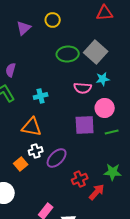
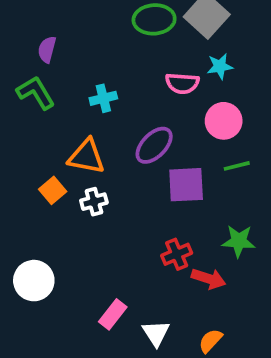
purple square: (85, 125) -> (186, 185), moved
purple ellipse: (57, 158) -> (154, 145), moved
orange square: (21, 164) -> (53, 190), moved
red arrow: (97, 192) -> (209, 279), turned 66

